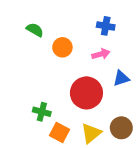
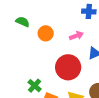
blue cross: (106, 26) -> (89, 11), moved
green cross: (42, 112) -> (35, 86), turned 32

